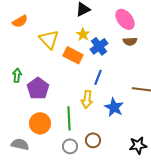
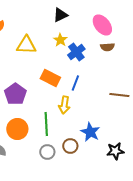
yellow triangle: (49, 39) -> (26, 45), turned -45
orange rectangle: (73, 55) -> (50, 78), moved
blue star: (114, 107) -> (90, 132), moved

